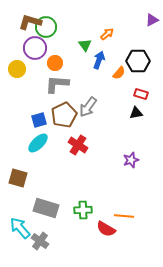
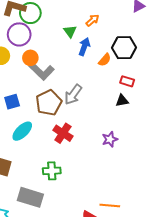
orange circle: (55, 63) -> (30, 58), moved
gray L-shape: (57, 84) -> (42, 71), turned -140
blue square: (39, 120) -> (12, 102), moved
purple star: (131, 160) -> (110, 139), moved
green cross: (83, 210) -> (52, 171), moved

